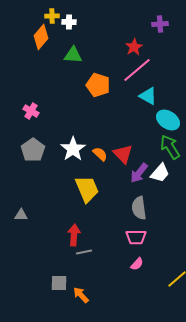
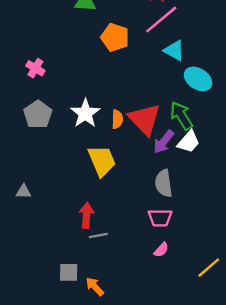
green arrow: (170, 147) -> (181, 116), moved
orange semicircle: (100, 154) -> (117, 119), turned 49
red triangle: (123, 154) -> (145, 119), size x1.4

